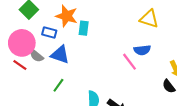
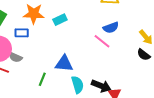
cyan rectangle: (84, 28) -> (60, 20), moved, turned 72
blue triangle: (60, 55) -> (64, 64), moved

